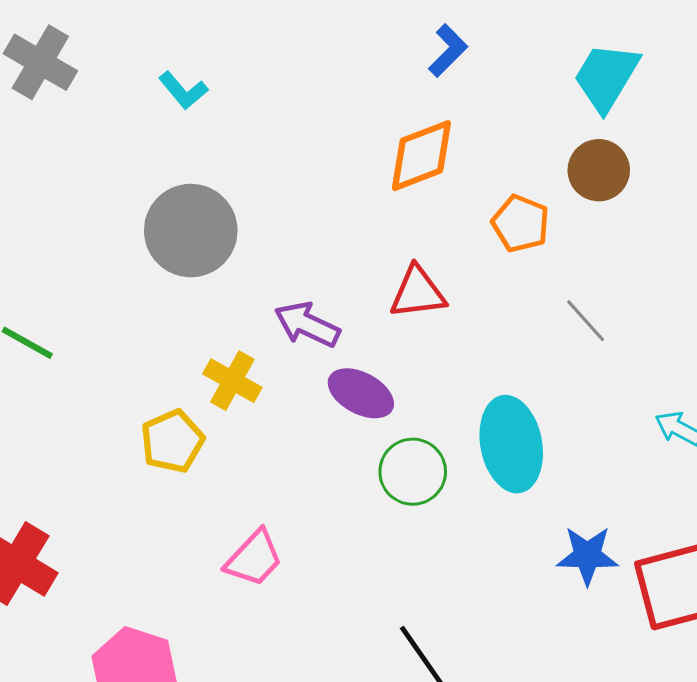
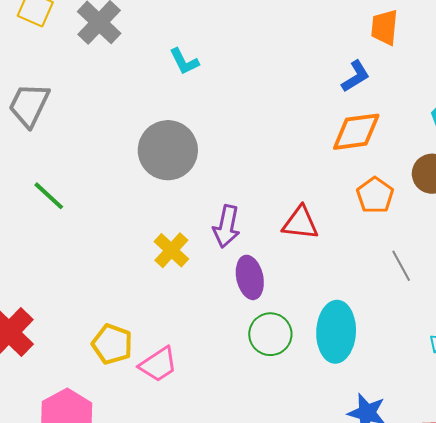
orange diamond: (421, 156) -> (356, 132), moved
purple arrow: (307, 325) -> (226, 226), turned -117
purple ellipse: (361, 393) -> (250, 277), turned 36
yellow pentagon: (172, 441) -> (112, 344), moved, turned 30

